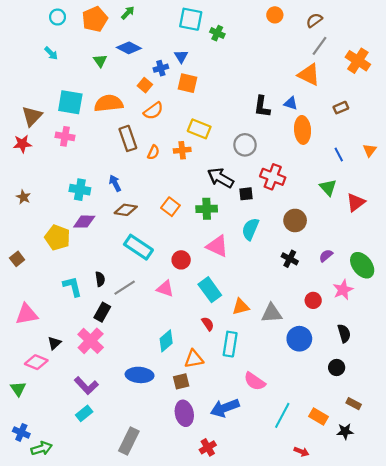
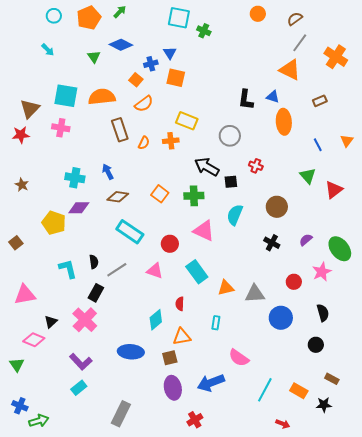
red cross: (273, 177) -> (256, 166), size x0.6
red semicircle: (208, 324) -> (180, 304), moved, turned -144
cyan rectangle: (230, 344) -> (216, 323), size x0.6

